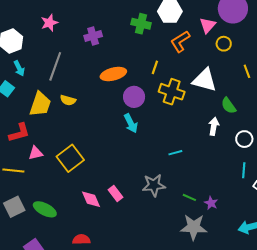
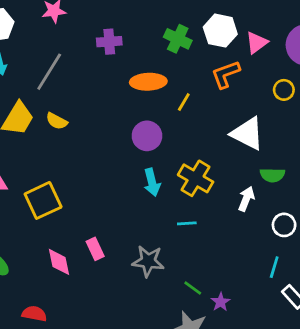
pink triangle: (208, 25) -> (257, 43), moved
orange ellipse: (113, 74) -> (148, 82), moved
yellow cross: (172, 92) -> (196, 178), moved
green semicircle: (229, 106) -> (272, 175), turned -66
cyan arrow: (131, 123) -> (152, 182), moved
pink rectangle: (115, 193) -> (95, 249), moved

